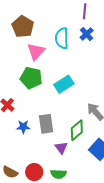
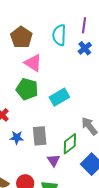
cyan semicircle: (62, 38) -> (59, 35), moved
pink triangle: (36, 51) -> (33, 63), turned -42

